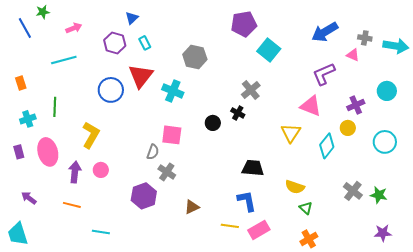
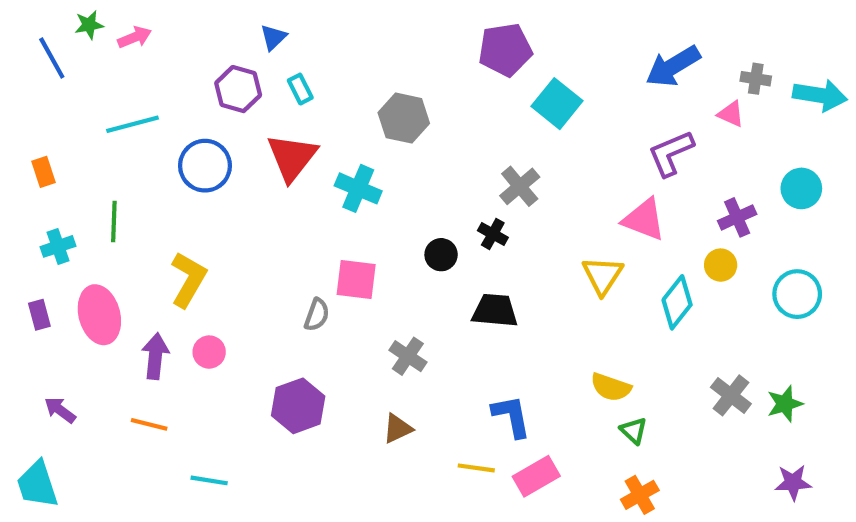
pink arrow: (74, 28) -> (135, 37), moved
blue circle: (111, 90) -> (205, 166), moved
black trapezoid: (253, 168) -> (495, 311), moved
gray cross: (167, 172) -> (408, 356), moved
green star: (379, 195) -> (785, 404), turned -30

